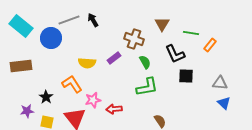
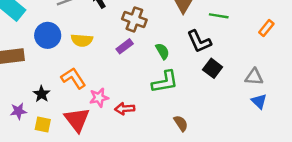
blue circle: (51, 38) -> (48, 35), moved
brown cross: (134, 39) -> (134, 19), moved
orange rectangle: (210, 45) -> (266, 28), moved
yellow semicircle: (87, 63) -> (82, 40), moved
black square: (186, 76) -> (213, 68), turned 35

